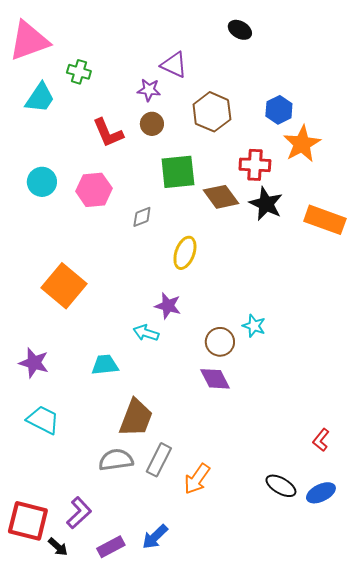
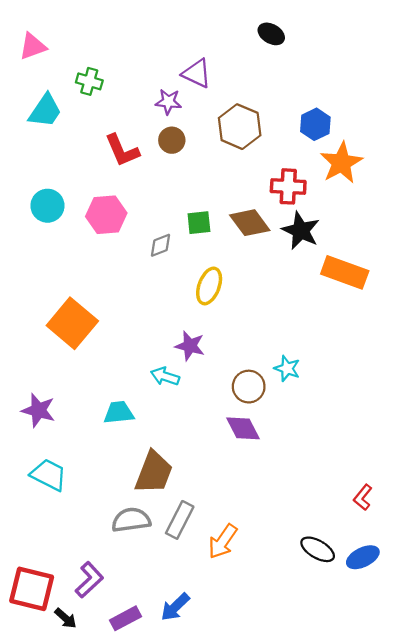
pink triangle: (29, 41) -> (33, 46), size x0.6
green square: (178, 172) -> (199, 223), moved, size x0.6
orange rectangle: (325, 220) -> (345, 272), moved

